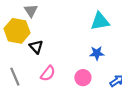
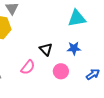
black triangle: (36, 47) -> (46, 49), moved

